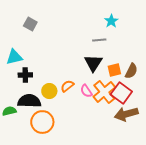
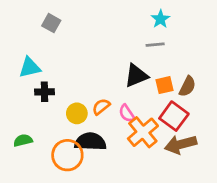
gray line: (99, 40) -> (155, 45), moved
black triangle: (93, 63) -> (136, 76), turned 36
orange cross: (104, 92) -> (143, 132), moved
black semicircle: (29, 101) -> (90, 142), moved

